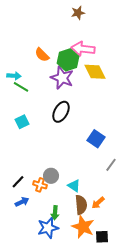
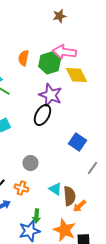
orange semicircle: (42, 55) -> (23, 58), turned 56
purple star: (62, 78) -> (50, 95), moved
gray circle: (51, 176) -> (30, 163), moved
brown semicircle: (81, 205) -> (69, 196), moved

